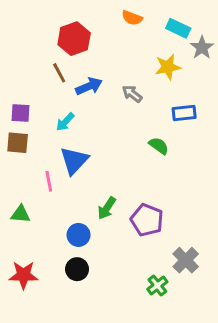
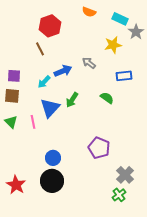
blue arrow: (89, 86) -> (63, 71), moved
green arrow: (107, 208) -> (72, 100), moved
green triangle: (21, 214) -> (11, 122), moved, turned 40
black circle: (77, 269) -> (52, 181), size x1.5
red star: (23, 275) -> (16, 185), turned 30
green cross: (157, 286) -> (119, 195), moved

